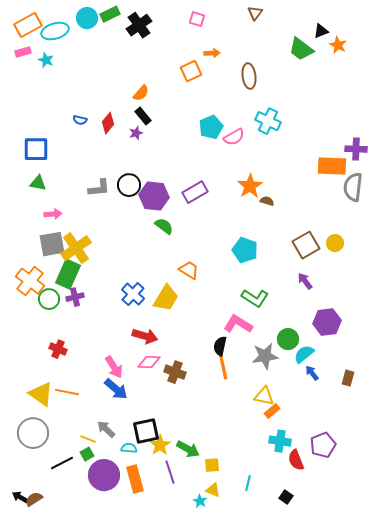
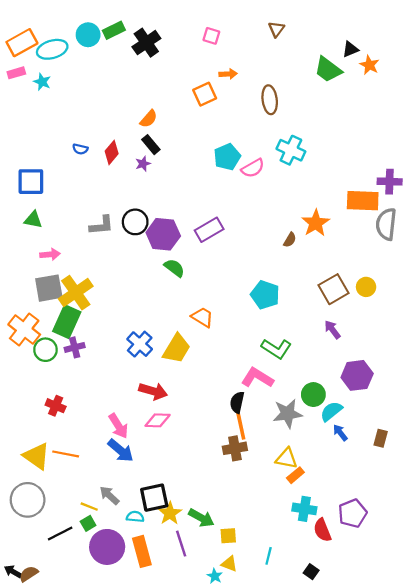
orange star: (250, 186) -> (316, 223), moved
brown semicircle: (267, 201) -> (290, 240), turned 104
brown cross: (175, 372) -> (235, 448), moved, turned -30

